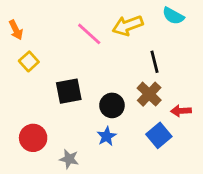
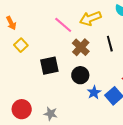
brown cross: (149, 94) -> (81, 47), moved
blue star: (107, 136) -> (94, 92), moved
red circle: (33, 138) -> (22, 109), moved

